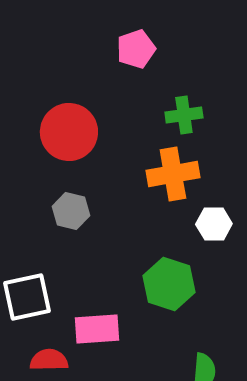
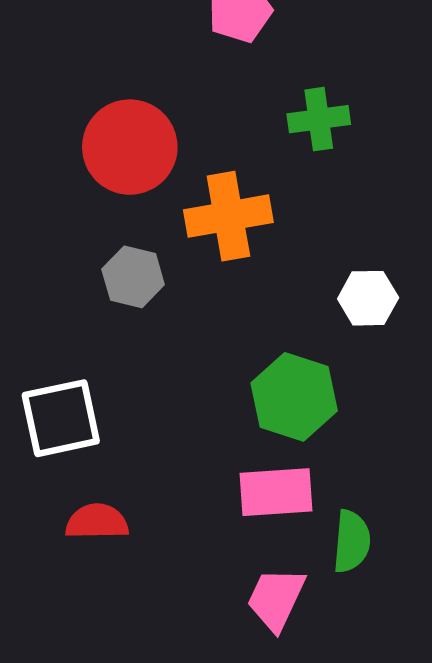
orange cross: (173, 174) -> (228, 216), moved
pink rectangle: (97, 329) -> (276, 492), moved

